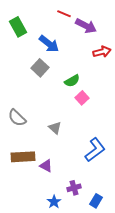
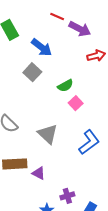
gray triangle: (55, 128) -> (48, 134), size x1.5
blue L-shape: (95, 150) -> (89, 142), moved

